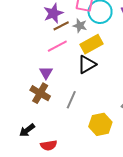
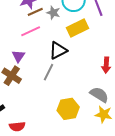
yellow rectangle: (92, 44) -> (77, 28), moved
gray line: (71, 100) -> (49, 72), moved

